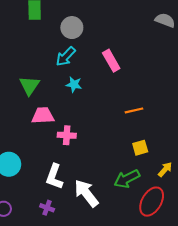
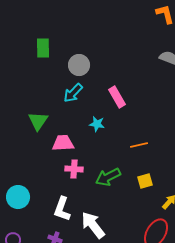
cyan star: (74, 85) -> (97, 124), moved
pink trapezoid: (43, 116) -> (63, 143), moved
green arrow: (127, 179) -> (108, 177), moved

